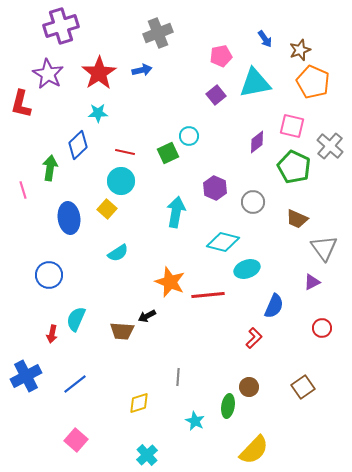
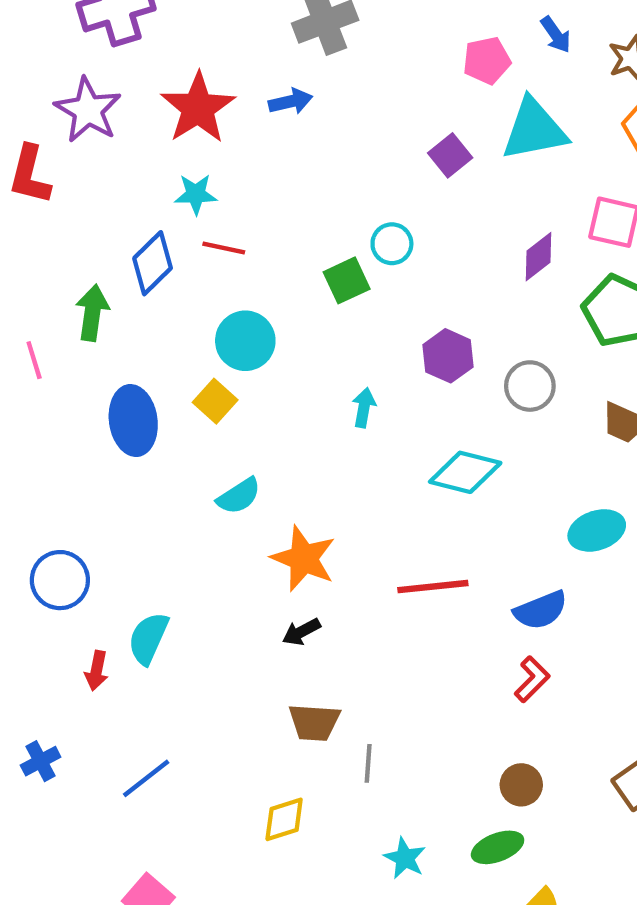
pink pentagon: (221, 56) -> (487, 61), moved
red line: (125, 152) -> (224, 248), moved
cyan arrow: (176, 212) -> (364, 408), size x0.6
cyan ellipse: (247, 269) -> (597, 530), moved
blue circle: (49, 275) -> (60, 580), moved
orange star: (170, 282) -> (304, 559), moved
blue semicircle: (274, 306) -> (541, 610), moved, turned 45
brown trapezoid: (122, 331) -> (314, 722), moved
blue cross: (26, 376) -> (41, 761), size x0.6
green ellipse: (228, 406) -> (498, 847), moved, turned 60

